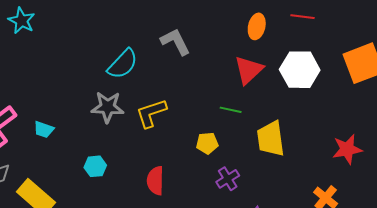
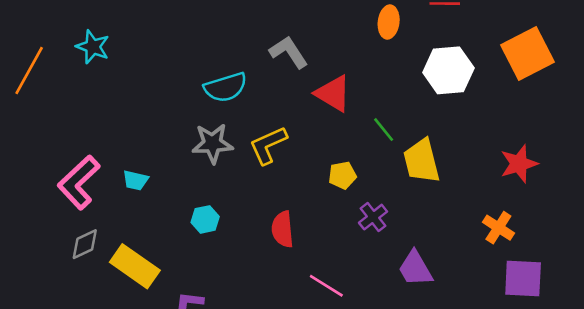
cyan semicircle: (123, 64) -> (226, 87), turned 36
red triangle: (249, 70) -> (333, 93), moved, turned -40
green line: (231, 110) -> (384, 130), moved, turned 45

